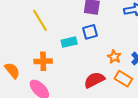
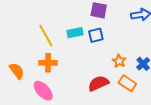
yellow line: (40, 20) -> (46, 36), moved
cyan rectangle: (69, 42) -> (75, 33), moved

